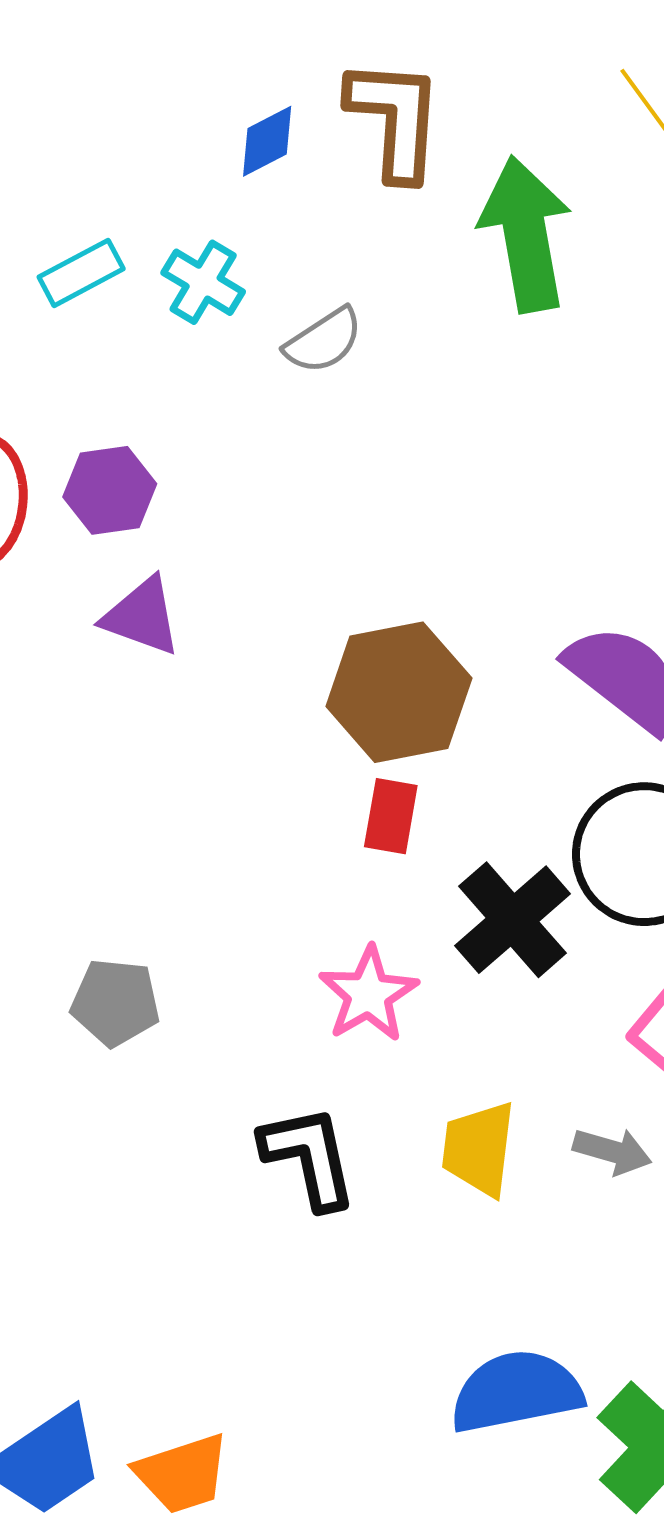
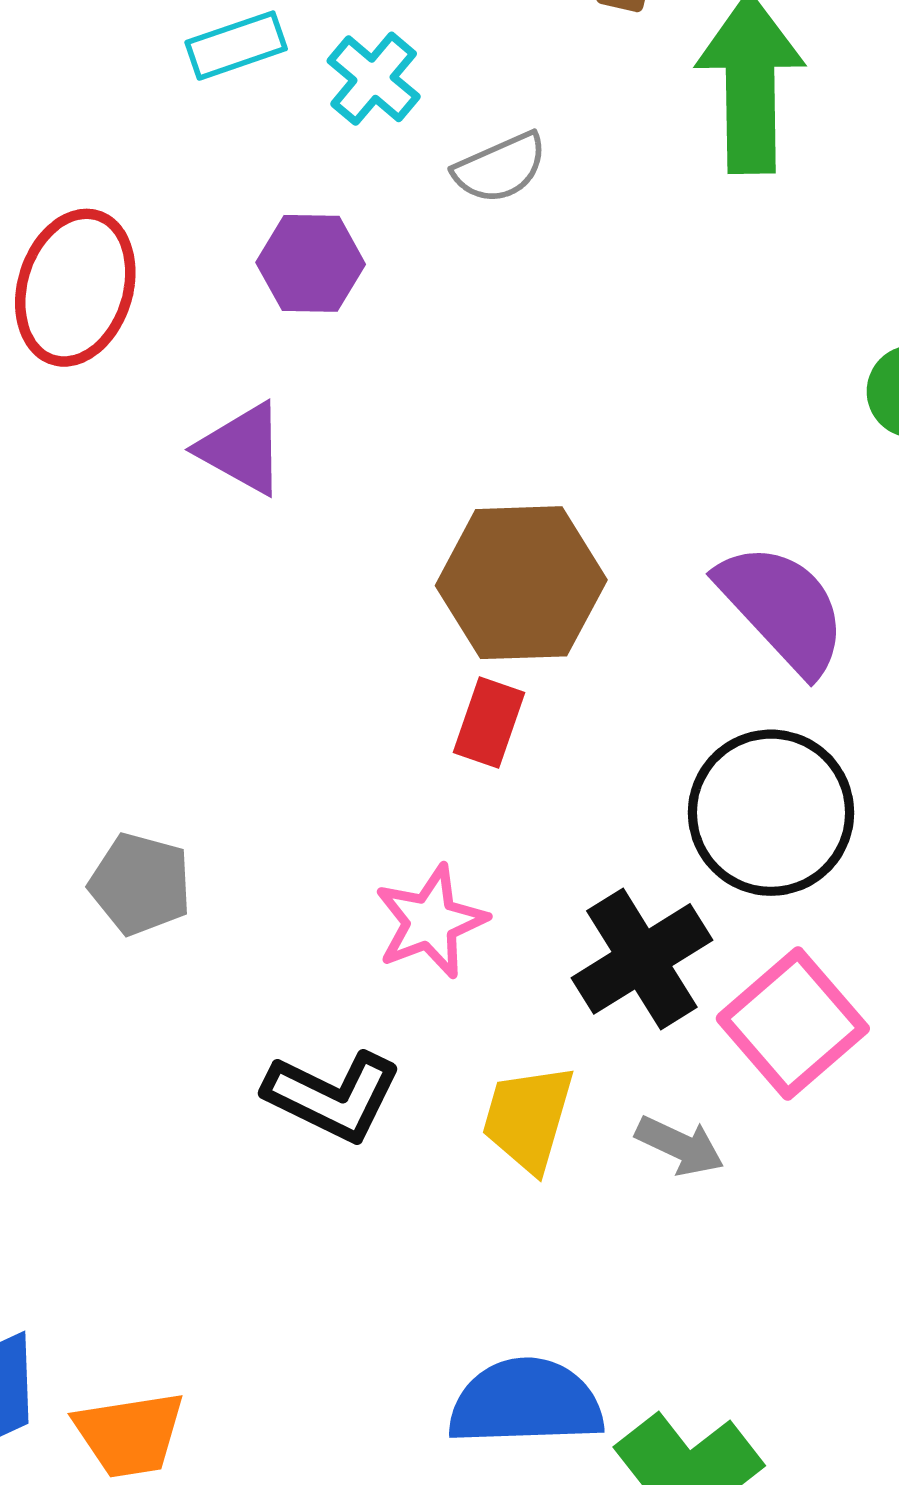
purple hexagon: (110, 490) -> (311, 263), moved
black cross: (512, 920) -> (642, 959), moved
black L-shape: (309, 1157) -> (333, 1096), turned 119

